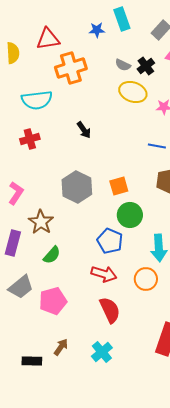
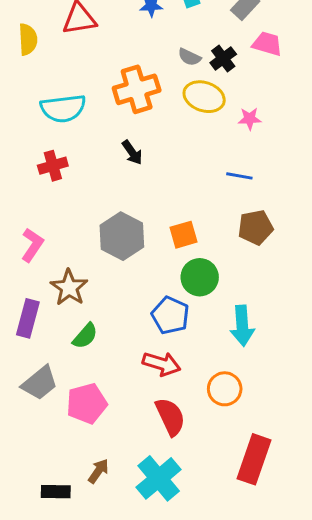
orange cross: (71, 68) -> (137, 89), moved
orange circle: (146, 279) -> (225, 389), moved
cyan cross: (102, 352) -> (159, 478), size x1.4

